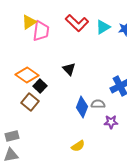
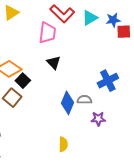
pink trapezoid: (41, 31) -> (47, 33), moved
yellow semicircle: (78, 146) -> (63, 144), turned -56

